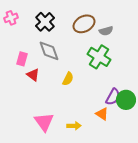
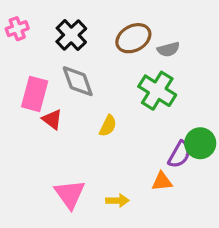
pink rectangle: (22, 59) -> (35, 94), size x1.5
green circle: (126, 100) -> (200, 143), moved
orange triangle: (102, 114) -> (162, 181), turned -40

